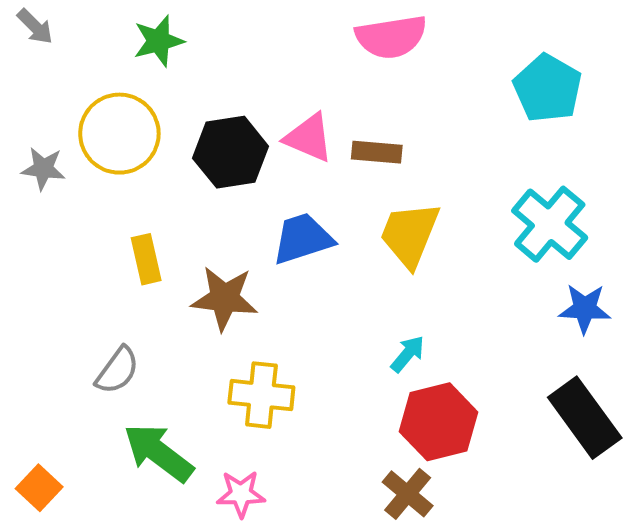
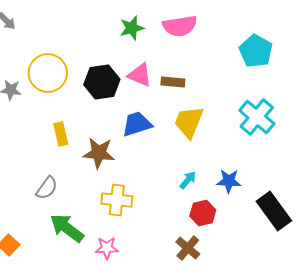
green star: (159, 41) -> (132, 28), moved
blue star: (585, 309) -> (229, 181), moved
red hexagon: (439, 422) -> (203, 213), size x0.7

